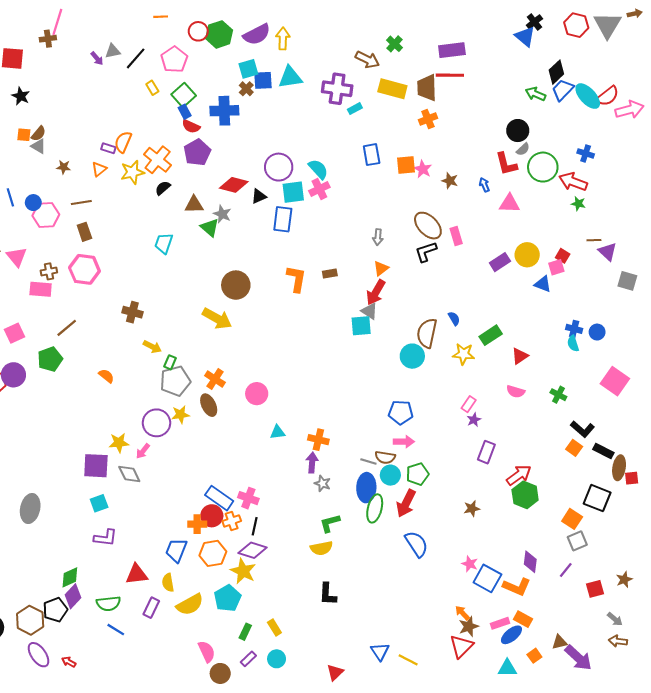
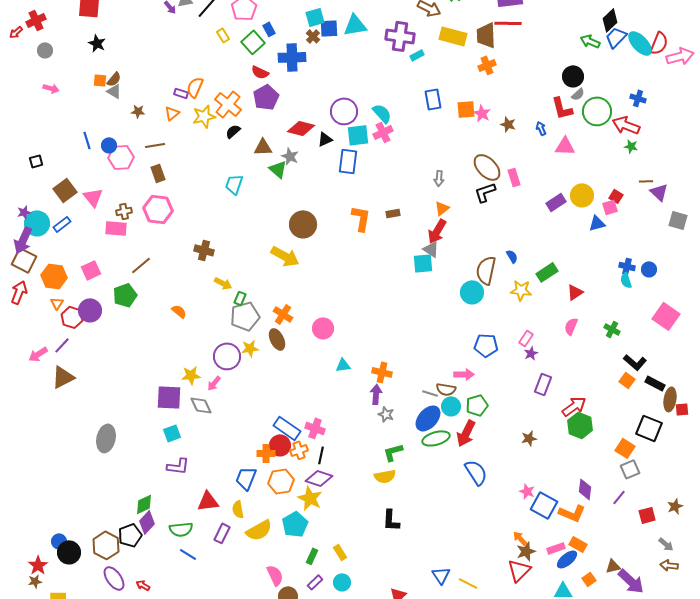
red semicircle: (608, 96) -> (659, 43), turned -30
blue rectangle: (185, 112) -> (269, 29), moved
blue triangle: (543, 284) -> (597, 223), turned -36
pink semicircle: (516, 392) -> (571, 326), turned 96
blue pentagon: (401, 412) -> (486, 345), moved
blue ellipse: (366, 488) -> (428, 418), turned 40
green ellipse: (375, 508) -> (436, 438), turned 60

